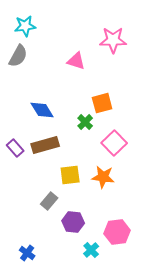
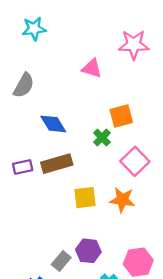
gray semicircle: (18, 56) -> (24, 85), moved
purple rectangle: (15, 148) -> (23, 167), turned -60
gray rectangle: (49, 201) -> (61, 261), moved

